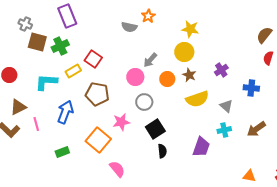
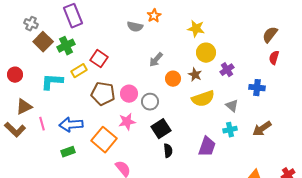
brown square: (37, 42) -> (43, 42), turned 30
yellow circle: (184, 52) -> (206, 53), moved
pink circle: (135, 77) -> (129, 94), moved
blue arrow: (65, 112) -> (71, 125), moved, turned -115

